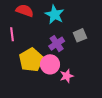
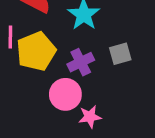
yellow pentagon: (31, 60) -> (36, 51), moved

